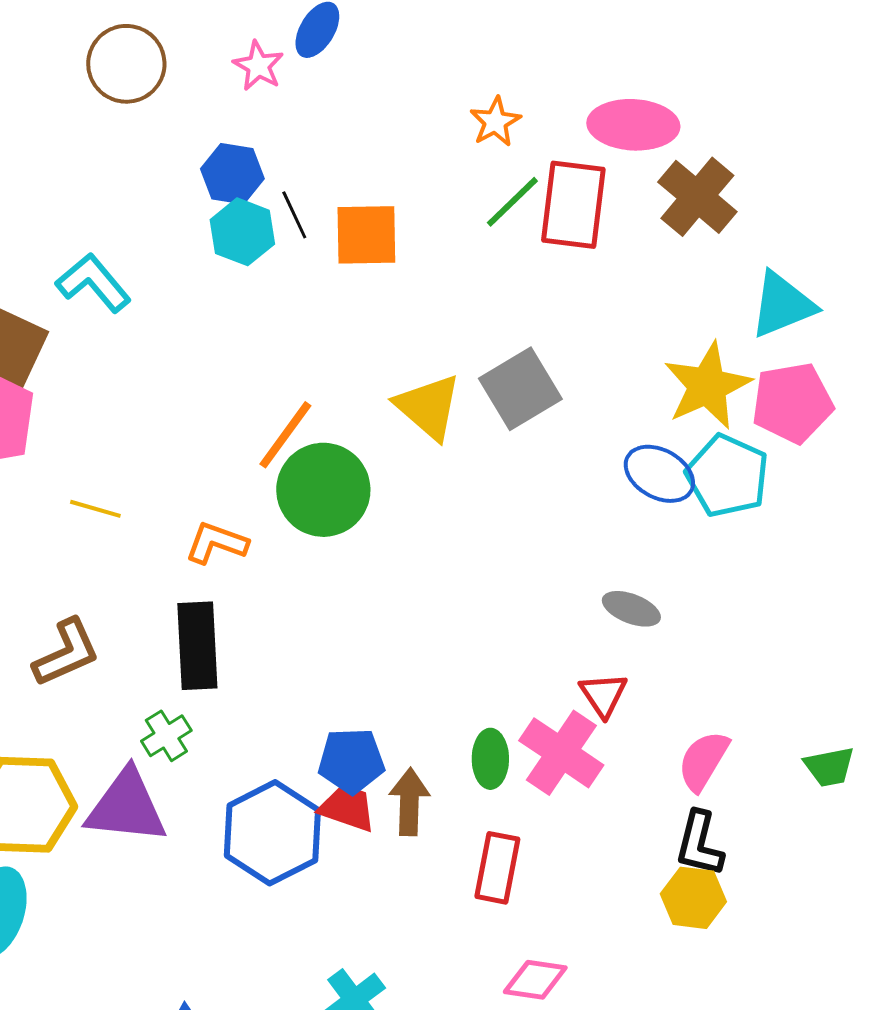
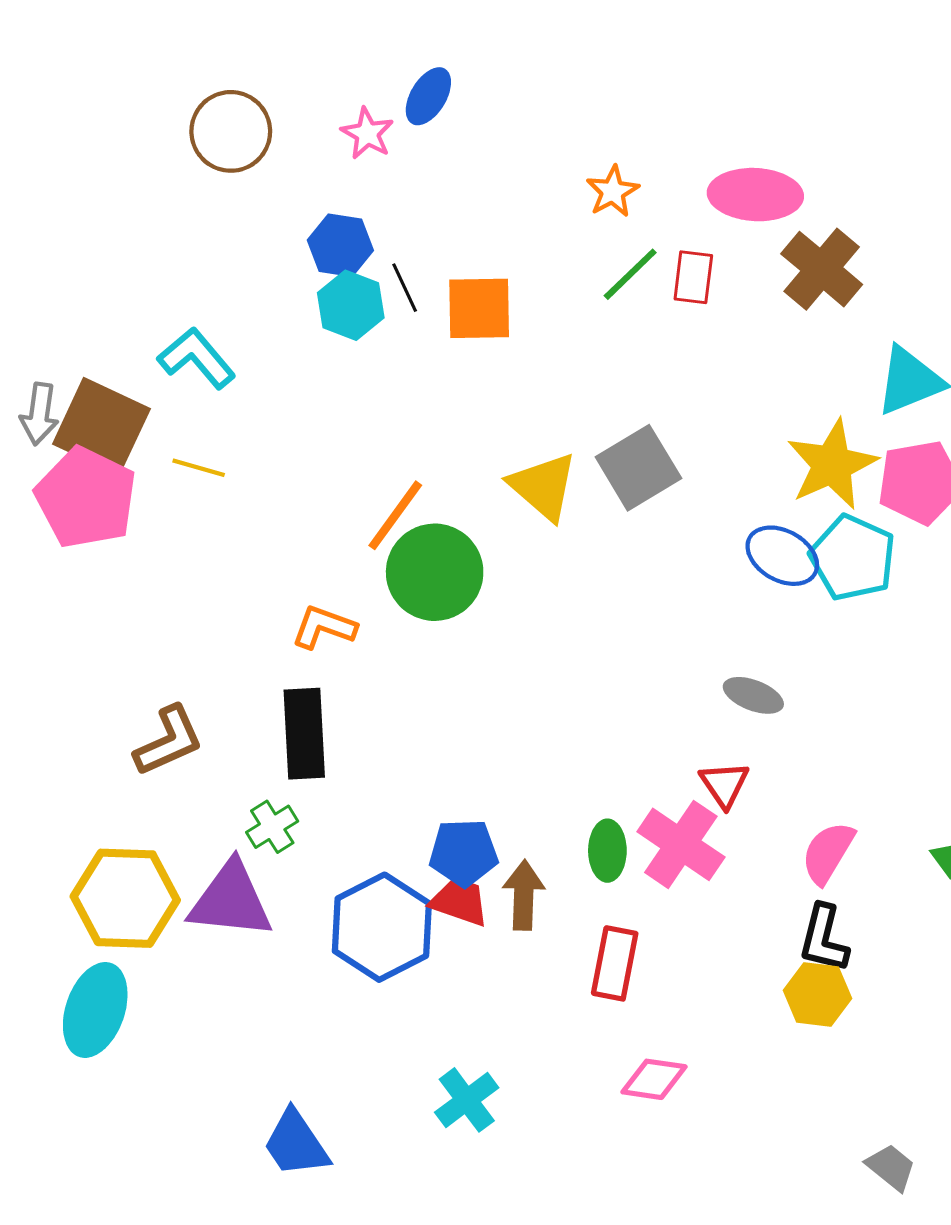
red rectangle: (573, 205) -> (693, 277), size x0.6
yellow line: (95, 509) -> (199, 468), moved

